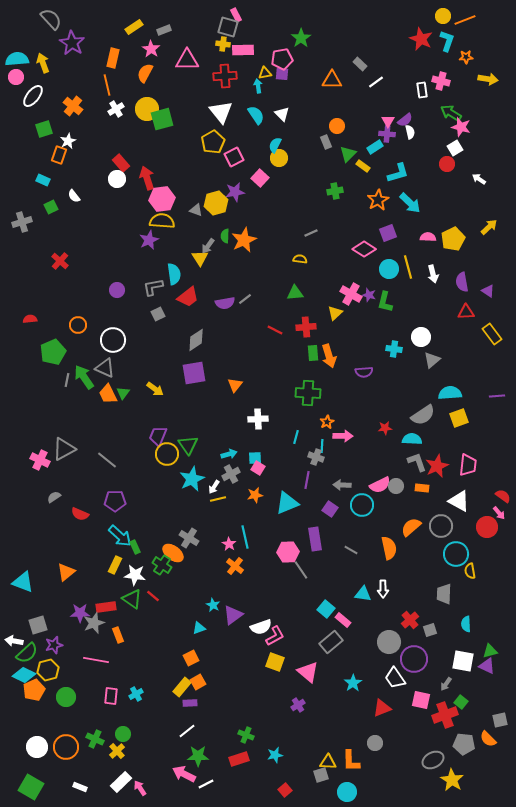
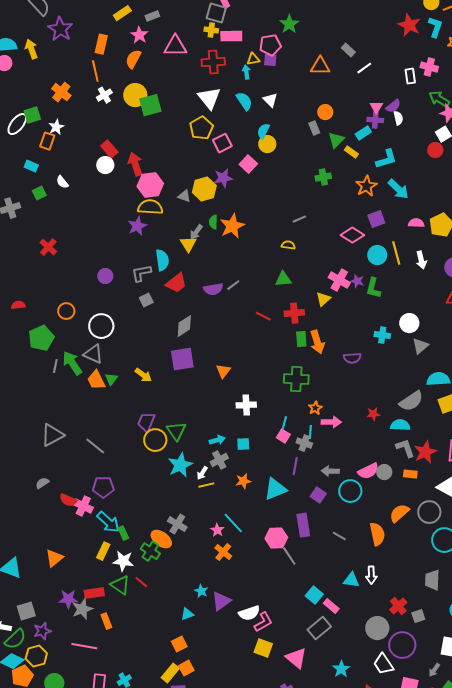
white ellipse: (33, 96) -> (17, 124), moved
pink cross: (40, 460) -> (83, 506), moved
pink square: (258, 468) -> (283, 436), moved
cyan line: (245, 537) -> (233, 523), turned -30

